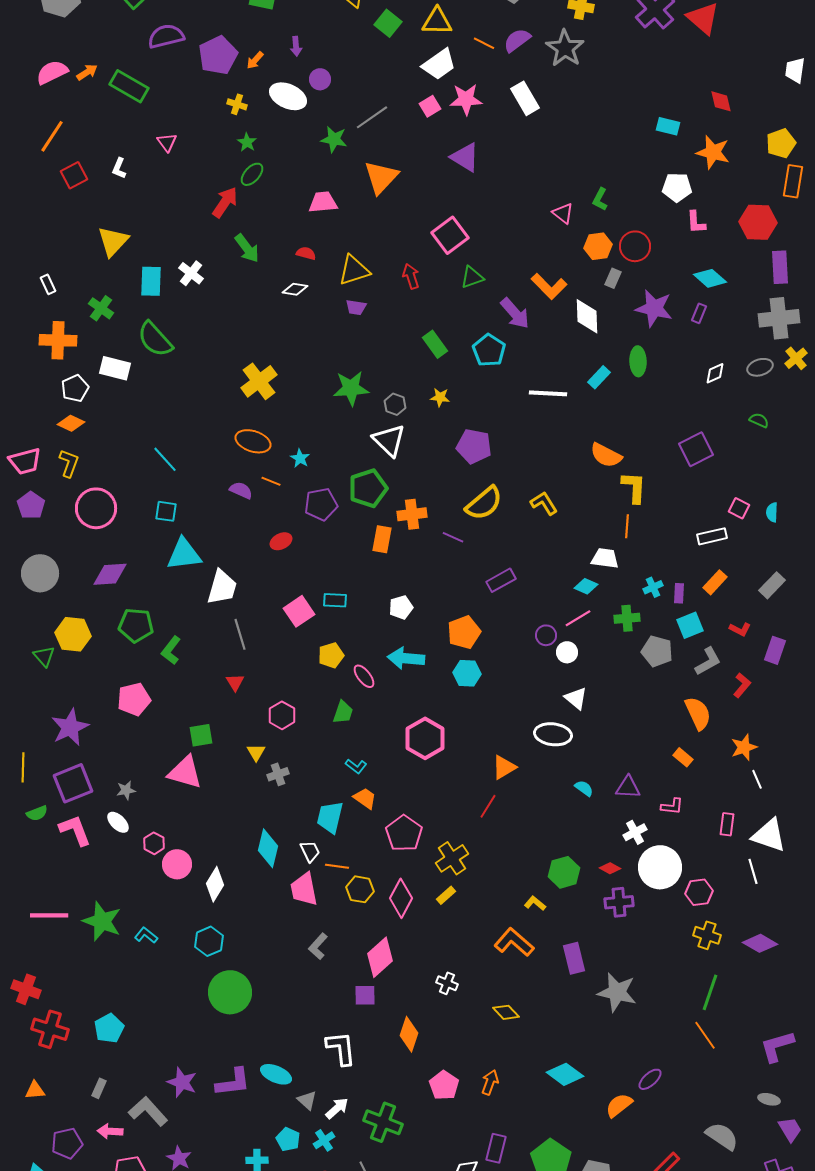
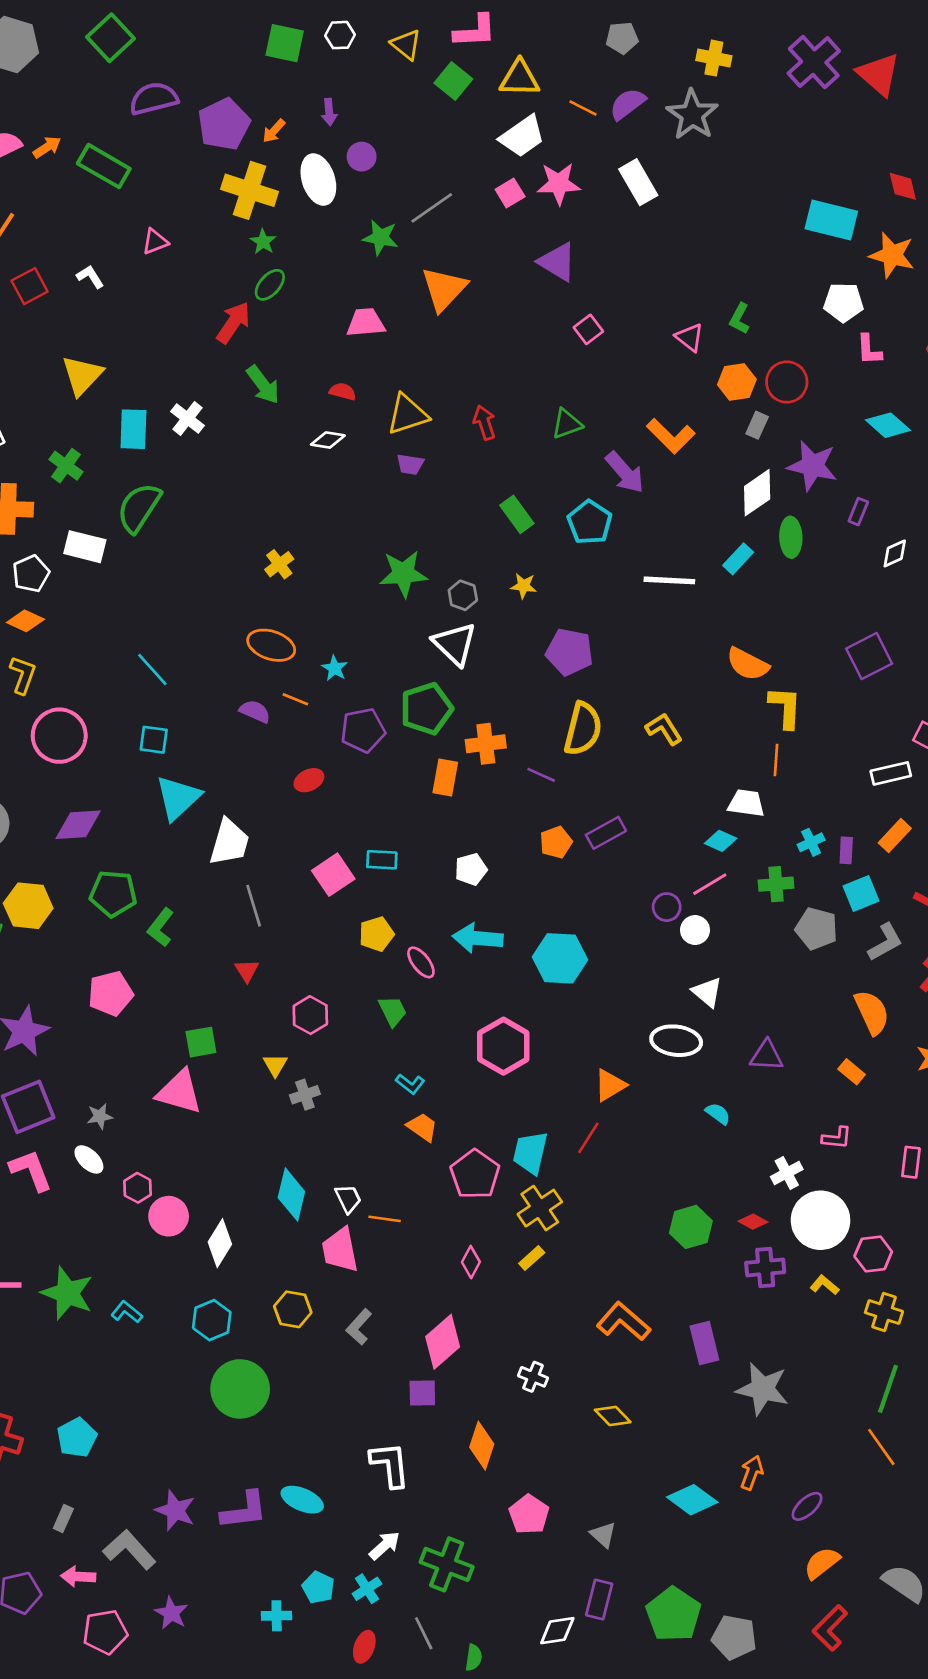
white ellipse: (288, 96) -> (318, 180), turned 48
yellow cross: (237, 104) -> (250, 190), size x2.0
cyan rectangle: (668, 126) -> (831, 220), size x1.6
pink triangle: (167, 142) -> (155, 242), turned 45
white L-shape: (119, 168) -> (90, 277), turned 125
pink square: (450, 235) -> (588, 329), moved, size x0.6
purple rectangle: (699, 313) -> (858, 512), moved
white diamond: (587, 316) -> (757, 493), moved, turned 57
green semicircle: (155, 339) -> (139, 508), turned 75
yellow cross: (259, 381) -> (279, 564), size x0.6
yellow semicircle: (484, 503) -> (583, 729), turned -36
cyan triangle: (184, 554) -> (178, 798), turned -36
orange pentagon: (464, 632) -> (556, 842), moved, size x0.7
cyan hexagon: (467, 673) -> (560, 958), size x1.4
green trapezoid: (343, 712) -> (393, 1011), turned -45
purple triangle: (628, 787) -> (767, 1056), moved
cyan trapezoid: (330, 817) -> (530, 1153), moved
yellow hexagon: (360, 889) -> (293, 1309), moved
pink diamond: (401, 898) -> (471, 1262), size x0.6
yellow L-shape: (535, 903) -> (825, 1285), moved
orange arrow: (490, 1082) -> (752, 1473), moved
gray triangle: (307, 1100) -> (603, 1535), moved
orange semicircle: (619, 1105) -> (822, 1563), moved

